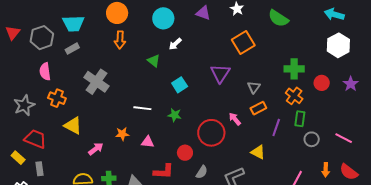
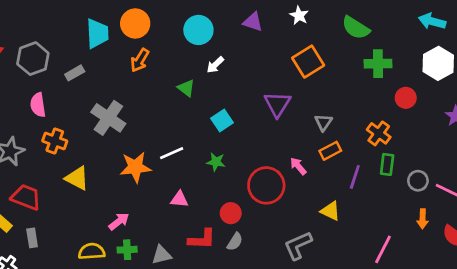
cyan trapezoid: (73, 24) -> (97, 34), moved, turned -90
orange arrow: (120, 40) -> (140, 60), turned 30
green cross: (294, 69) -> (378, 64), moved
red circle: (322, 83) -> (406, 98), moved
white line: (142, 108) -> (172, 153), turned -30
orange star: (122, 134) -> (135, 167), moved, size x1.6
gray circle: (312, 139) -> (418, 181), moved
pink arrow: (96, 149) -> (119, 221), moved
orange arrow: (326, 170) -> (423, 219), moved
gray semicircle: (202, 172) -> (235, 242), moved

